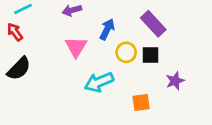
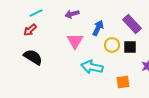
red arrow: (15, 32) -> (30, 30), turned -96
black semicircle: (19, 69) -> (33, 57), turned -102
cyan arrow: (99, 82) -> (92, 67), turned 35

